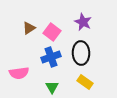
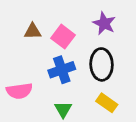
brown triangle: (29, 28) -> (33, 31), turned 32

